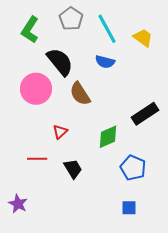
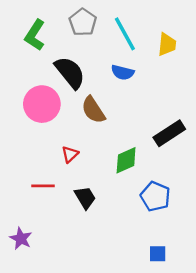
yellow trapezoid: (143, 38) -> (167, 44), turned 60
blue square: (129, 208) -> (158, 254), moved

